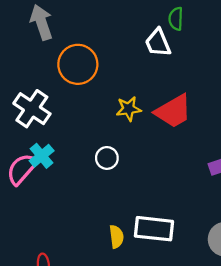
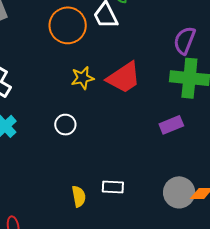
orange circle: (78, 64) -> (68, 25), moved
white rectangle: (154, 229) -> (113, 187), size x0.6

